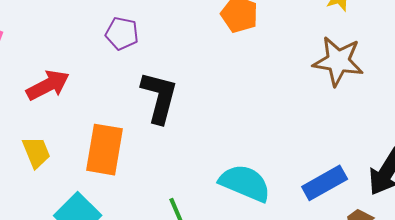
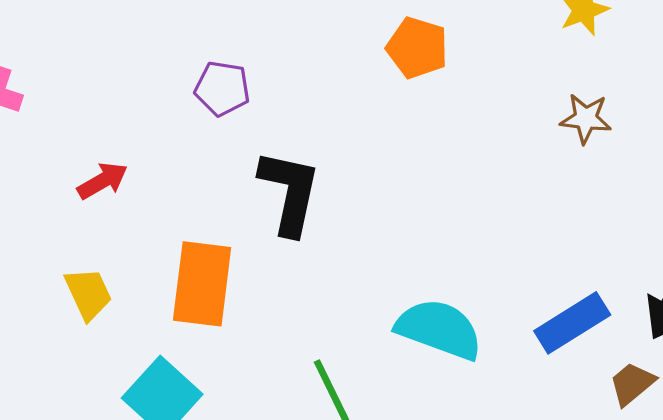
brown star: (338, 61) -> (586, 118), size x0.6
red arrow: (48, 85) -> (103, 181), size x0.7

